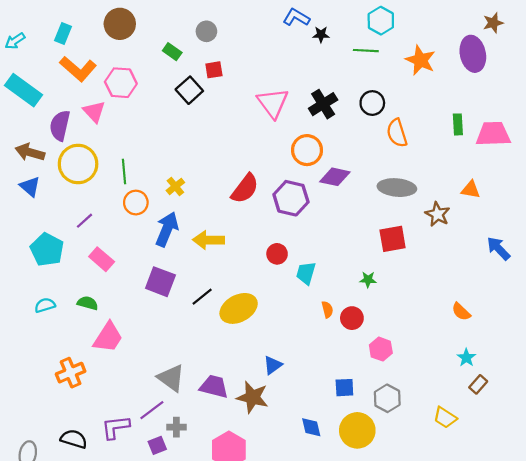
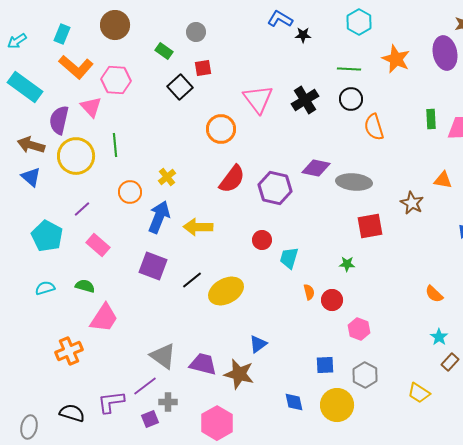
green line: (366, 51) -> (349, 69), moved
orange circle: (307, 150) -> (221, 129), moved
green line: (124, 171) -> (115, 145), moved
gray ellipse: (397, 188) -> (354, 182), moved

